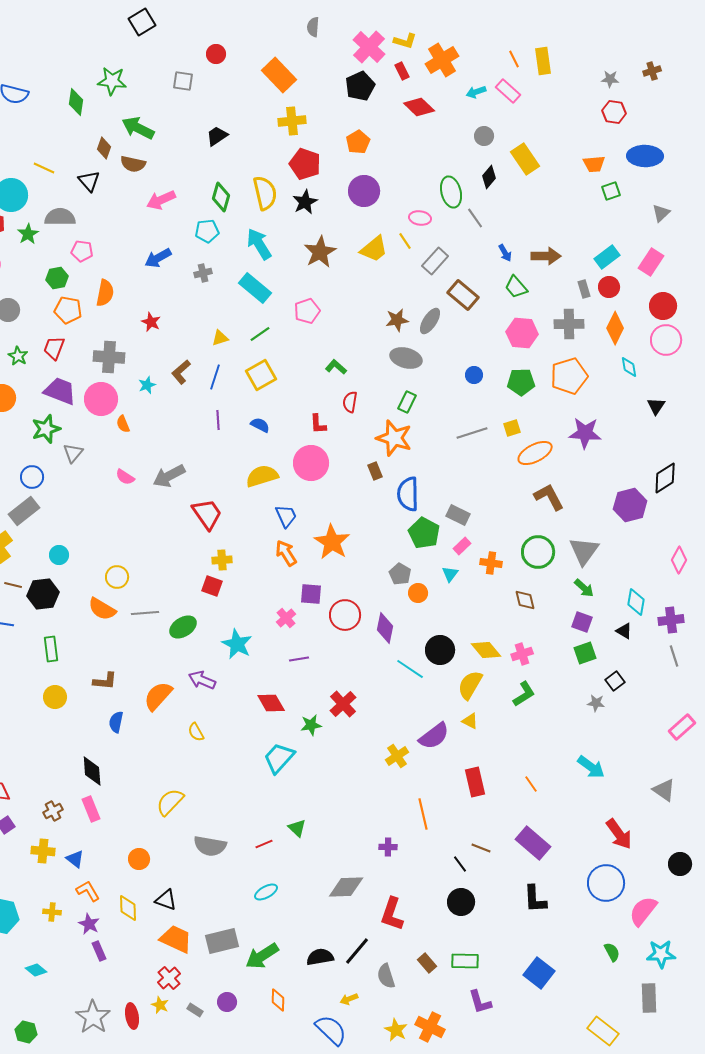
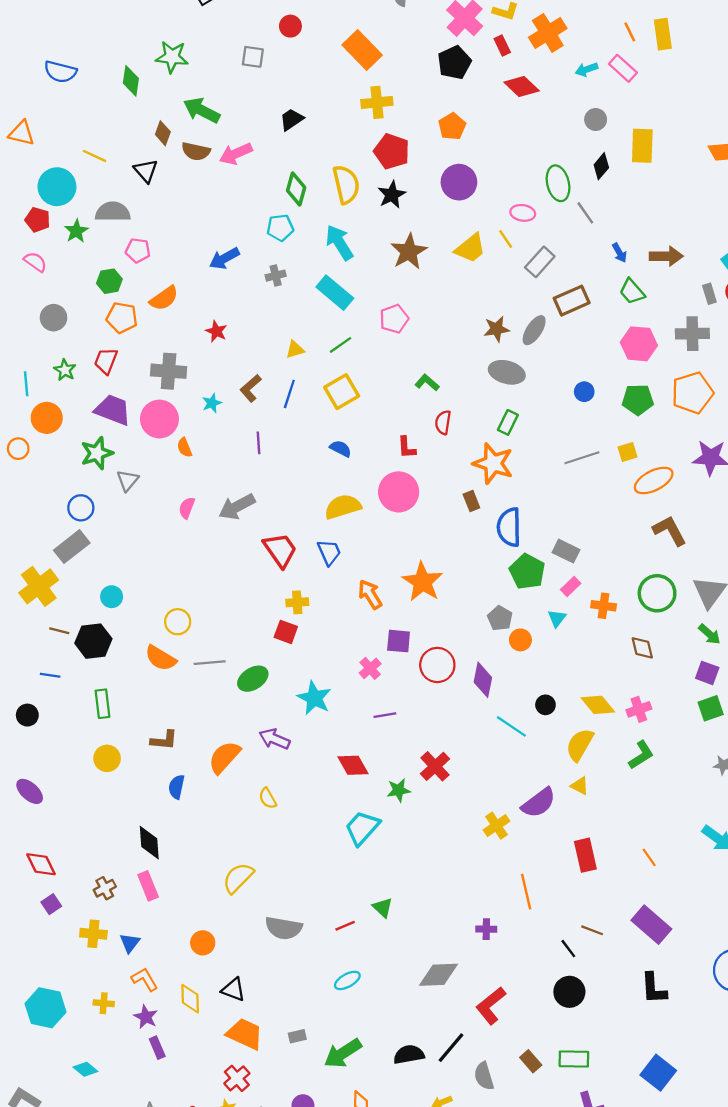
yellow rectangle: (525, 159) -> (642, 146), turned 36
pink arrow: (161, 200) -> (236, 154), moved
orange semicircle: (105, 293) -> (164, 298), turned 44
brown rectangle: (463, 295) -> (572, 301), turned -64
purple line: (218, 420) -> (259, 443), moved
pink semicircle: (125, 477) -> (187, 508), turned 78
blue trapezoid: (286, 516) -> (329, 552), moved
black circle: (440, 650) -> (545, 705), size x0.6
blue triangle: (75, 859) -> (130, 943), turned 30
red L-shape: (392, 914) -> (491, 1005), turned 32
gray rectangle: (222, 941) -> (297, 1036), size x0.5

